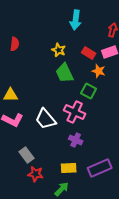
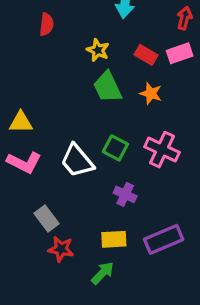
red semicircle: (15, 44) -> (47, 24), moved
orange star: (99, 71) -> (151, 93), moved
green square: (89, 91) -> (115, 148), moved
pink cross: (75, 112) -> (162, 150), moved

